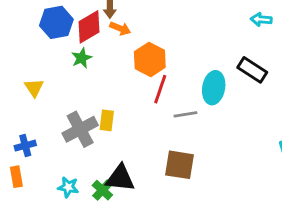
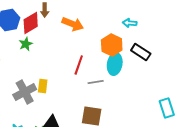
cyan arrow: (261, 19) -> (130, 23), moved
orange arrow: (120, 28) -> (73, 24), moved, size x1.5
orange hexagon: (150, 59) -> (112, 45), moved

